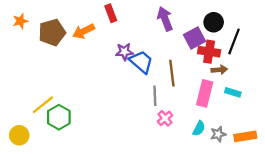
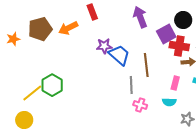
orange star: (20, 21) -> (13, 39), moved
pink rectangle: (205, 93) -> (175, 83), size x0.6
green hexagon: (59, 117) -> (52, 85), moved
pink cross: (165, 118) -> (140, 105), turned -32
cyan semicircle: (199, 128) -> (169, 102), moved, turned 64
yellow circle: (19, 135) -> (24, 120), moved

